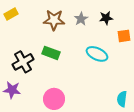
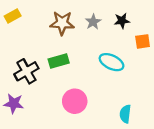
green rectangle: (51, 53) -> (59, 61), turned -36
pink circle: (54, 99) -> (75, 101), moved
cyan semicircle: (122, 99) -> (125, 114), moved

